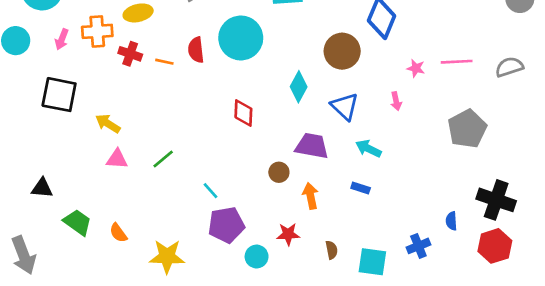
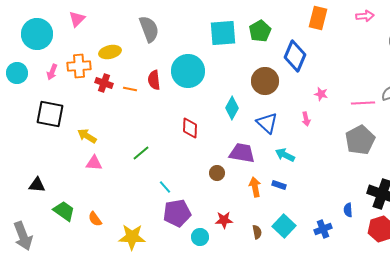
pink line: (457, 62) -> (363, 103), moved
green line: (163, 159) -> (141, 153), moved
orange arrow: (311, 196) -> (255, 187), moved
cyan square: (372, 262) -> (284, 226), moved, turned 35

